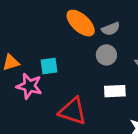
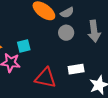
white rectangle: (115, 91) -> (76, 69), moved

